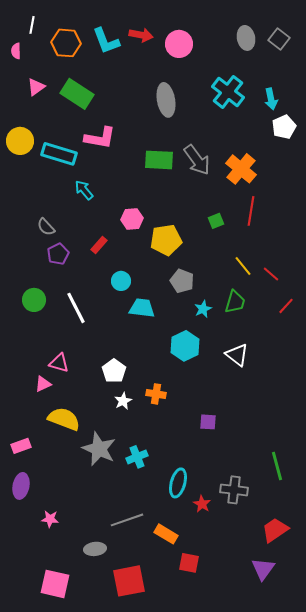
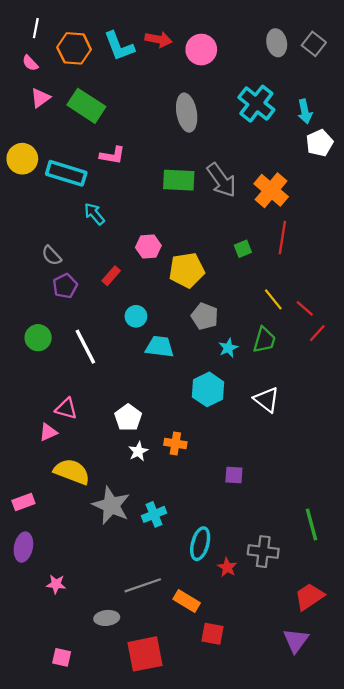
pink semicircle: (16, 51) -> (30, 63), moved, turned -42
pink L-shape: (100, 138) -> (112, 155), size x0.7
red line: (286, 306) -> (317, 333), moved
pink square: (55, 584) -> (62, 657), size x0.6

